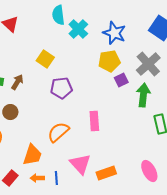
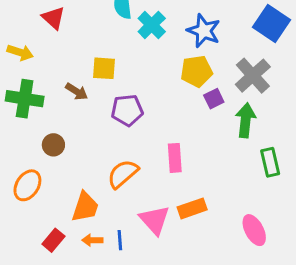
yellow square: (45, 59) -> (104, 68), turned -30
brown arrow: (17, 82) -> (77, 91), moved, turned 91
orange rectangle: (106, 173) -> (192, 208), moved

